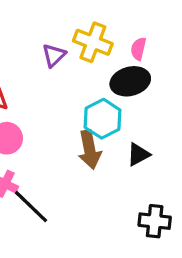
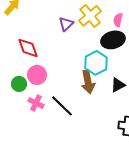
yellow cross: (93, 42) -> (90, 16), turned 30
black line: (31, 207) -> (62, 106), moved

